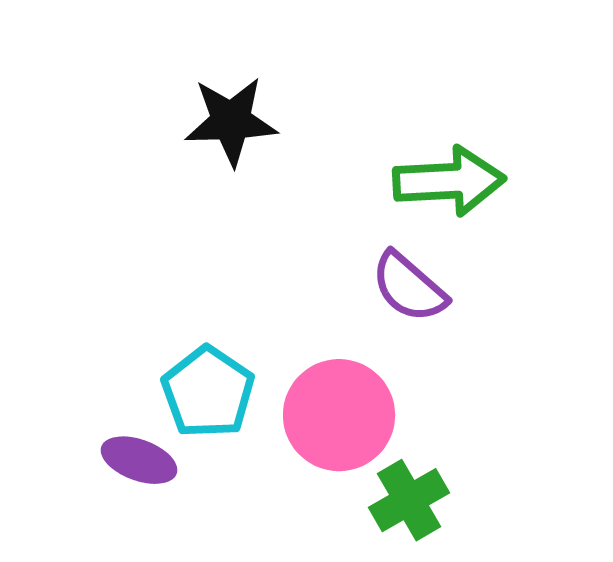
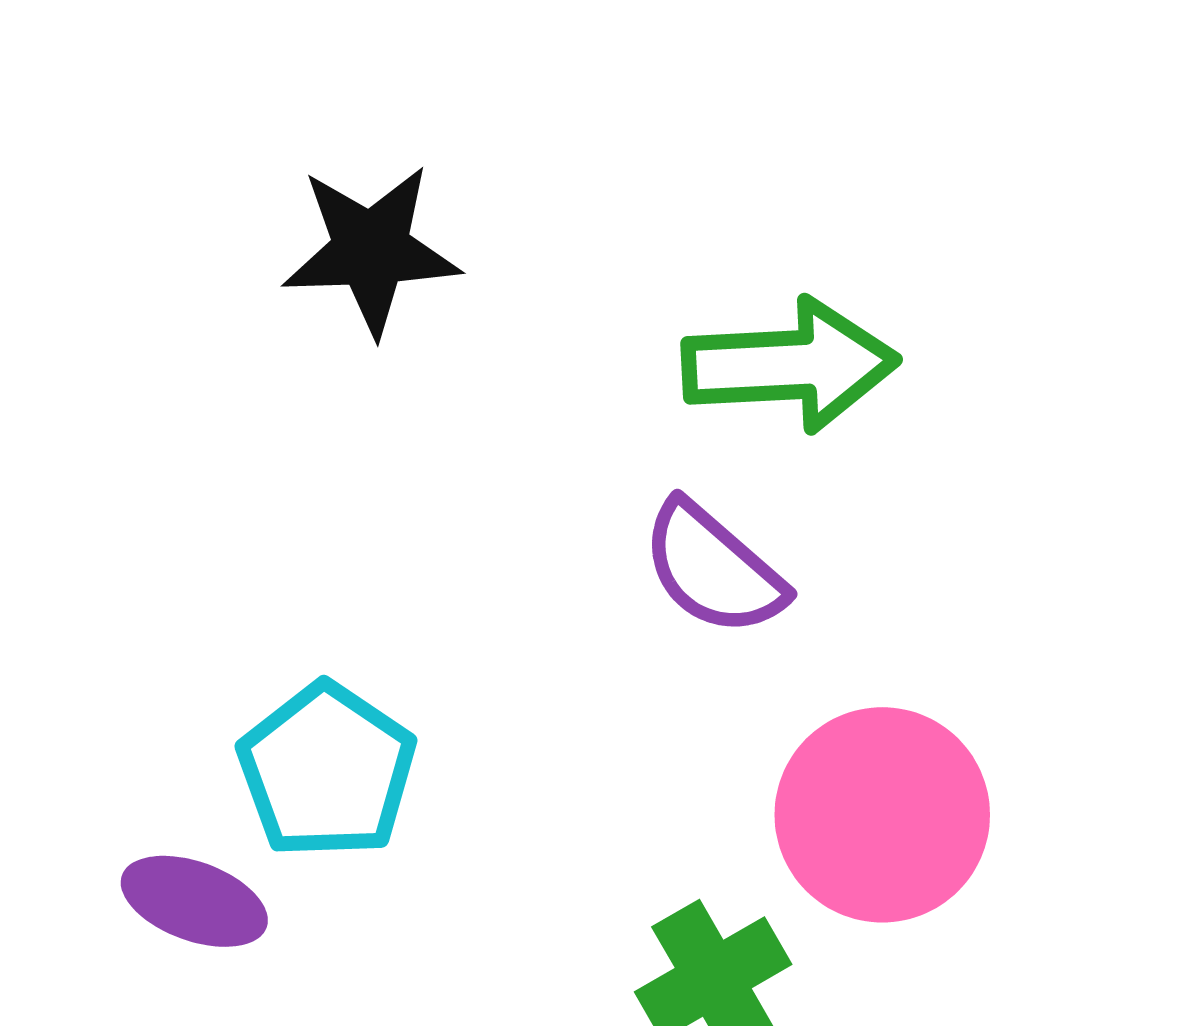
pink circle: (339, 415) -> (882, 815), moved

